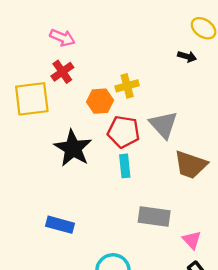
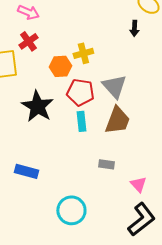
black arrow: (187, 56) -> (134, 28), turned 77
brown trapezoid: (191, 165) -> (117, 120), moved, turned -88
gray rectangle: (154, 216) -> (106, 164), size x0.6

